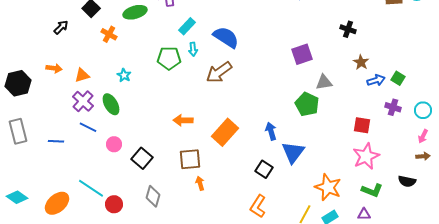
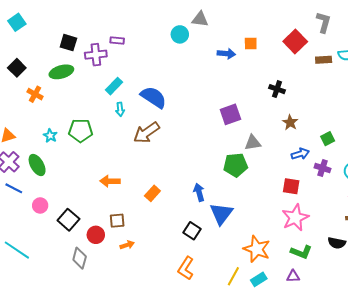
green pentagon: (169, 58) -> (81, 131), moved
green square: (398, 78) -> (328, 139), turned 32
blue arrow: (376, 80) -> (300, 154), moved
green pentagon: (307, 104) -> (235, 165), turned -30
orange rectangle: (225, 132) -> (152, 193), size x0.6
brown square: (190, 159) -> (117, 221), size x0.7
orange arrow: (200, 183) -> (127, 245), turned 88
red circle: (114, 204) -> (96, 235), moved

